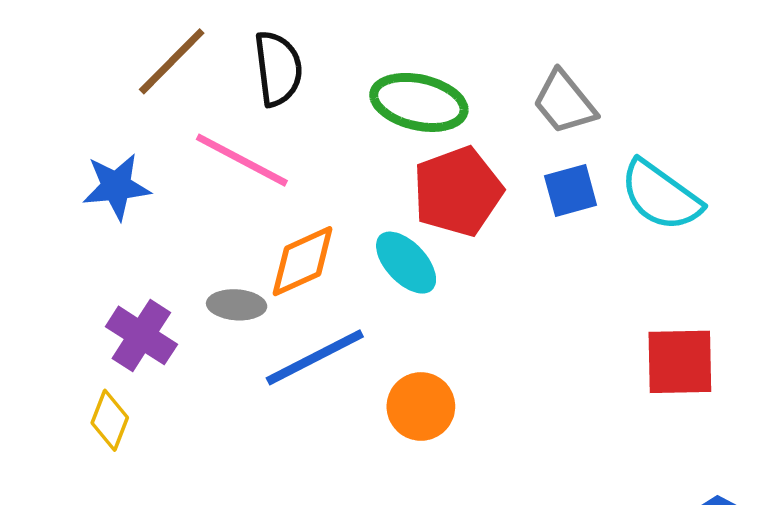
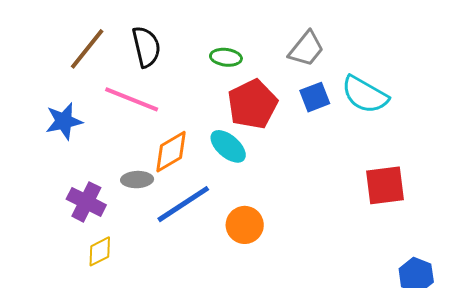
green ellipse: (419, 102) -> (226, 57), size x0.6
gray trapezoid: (564, 102) -> (306, 49), turned -96
yellow diamond: (110, 420) -> (100, 251), moved, turned 48

